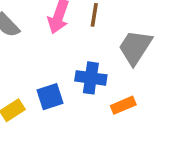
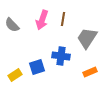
orange rectangle: (123, 105) -> (90, 72), moved

